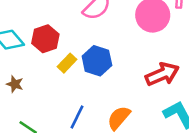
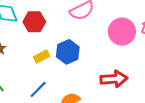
yellow rectangle: (67, 63) -> (42, 57), moved

